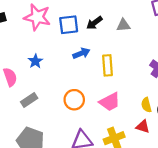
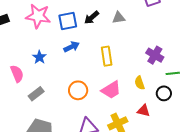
blue arrow: (81, 53) -> (71, 47), moved
yellow semicircle: (146, 105) -> (140, 83), moved

